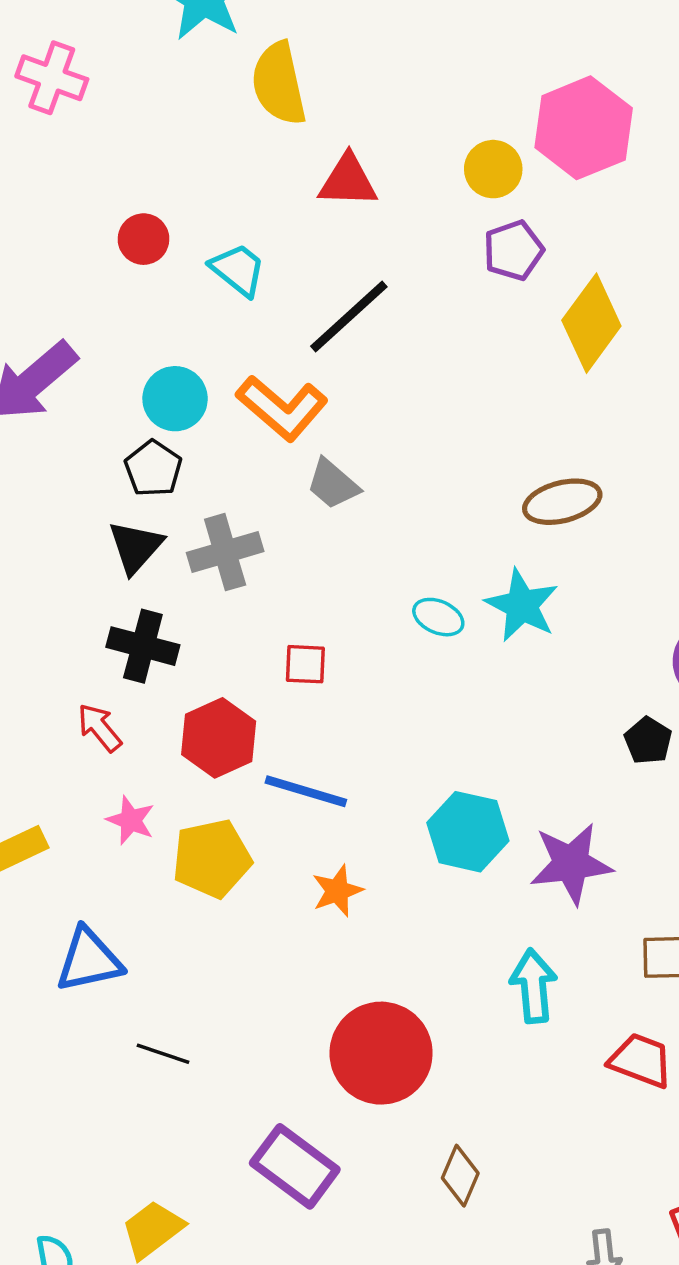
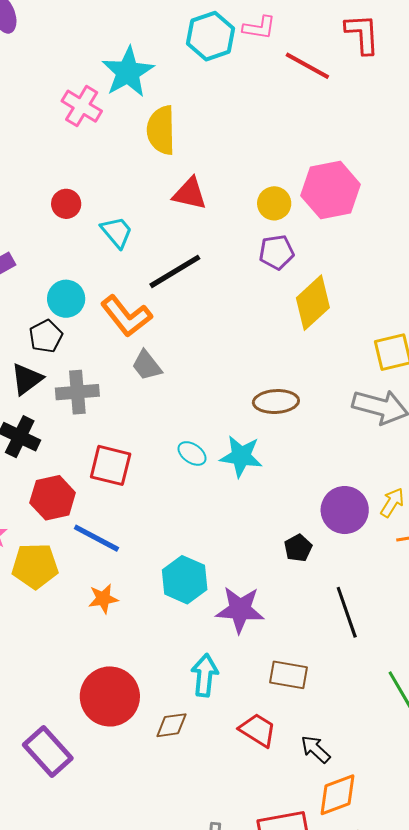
pink cross: (52, 78) -> (82, 106), moved
cyan star: (522, 605) -> (241, 456), turned -30
red square: (305, 664) -> (111, 465), size x1.6
brown diamond: (460, 1176) -> (171, 725), moved, turned 48

